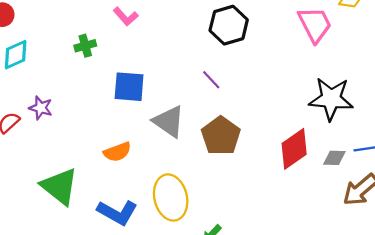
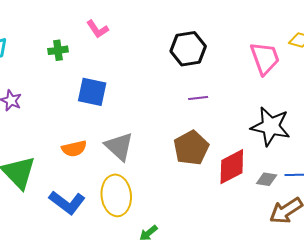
purple line: (211, 80) -> (198, 98), moved, turned -60
gray triangle: (169, 121) -> (119, 146), moved
brown pentagon: (221, 136) -> (191, 148), moved

